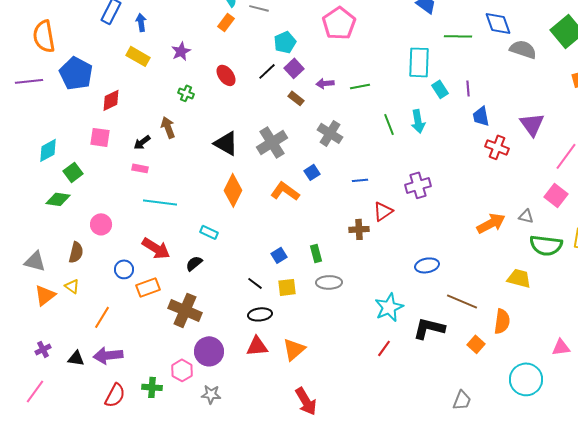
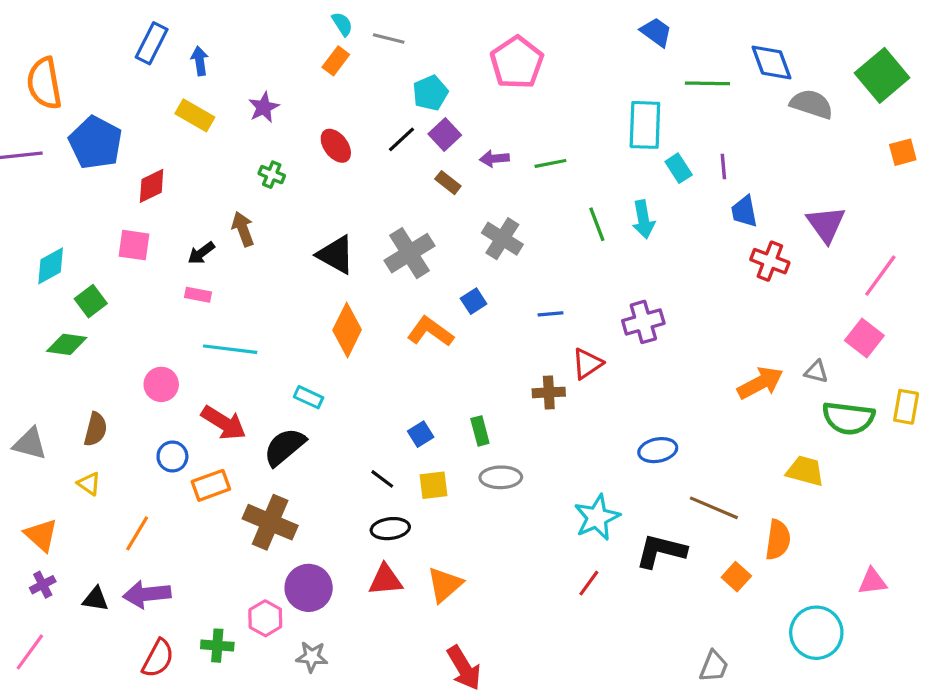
pink circle: (101, 224) -> (161, 384), moved
black semicircle: (194, 263) -> (285, 447), size x1.6
orange triangle: (45, 295) -> (41, 535), moved, turned -40

